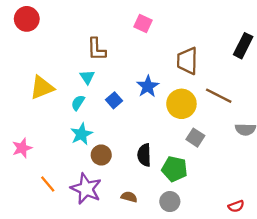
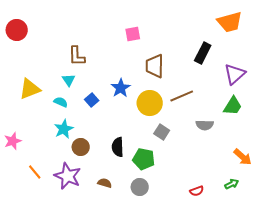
pink square: (143, 24) -> (133, 34), moved, turned -35
brown line: (219, 96) -> (182, 96), turned -50
cyan semicircle: (78, 103) -> (61, 102), turned 80

